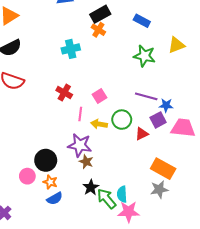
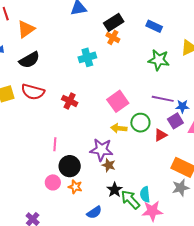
red cross: (64, 93) -> (70, 101), moved
pink square: (100, 96) -> (118, 101), size x1.5
pink line: (80, 114) -> (55, 144), moved
blue semicircle: (55, 198) -> (94, 212), moved

